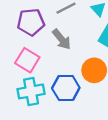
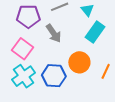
cyan cross: (31, 91) -> (24, 76), turned -30

